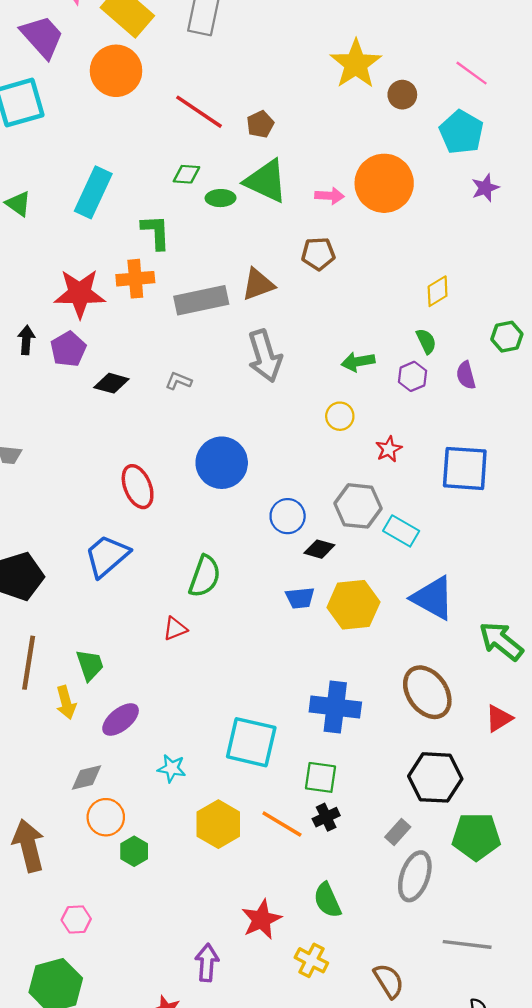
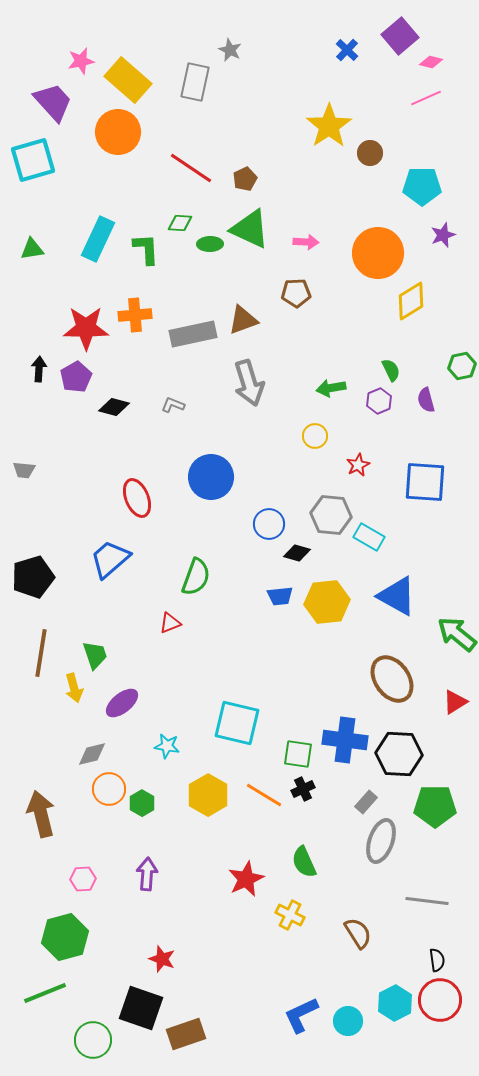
pink line: (472, 73) -> (426, 98), moved, turned -60
cyan pentagon: (461, 132) -> (422, 186), turned -30
orange circle: (384, 183) -> (378, 253), moved
green triangle: (18, 204) -> (32, 249), turned -45
green L-shape: (156, 232) -> (146, 249), moved
yellow diamond: (438, 291) -> (411, 301), moved, size x1.4
blue cross: (335, 707) -> (345, 740), moved
green hexagon: (134, 851) -> (142, 803), moved
purple arrow: (207, 963) -> (147, 874), moved

